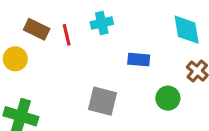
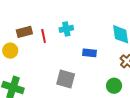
brown rectangle: (37, 29) -> (24, 32), turned -42
green circle: (168, 98) -> (114, 86), moved

